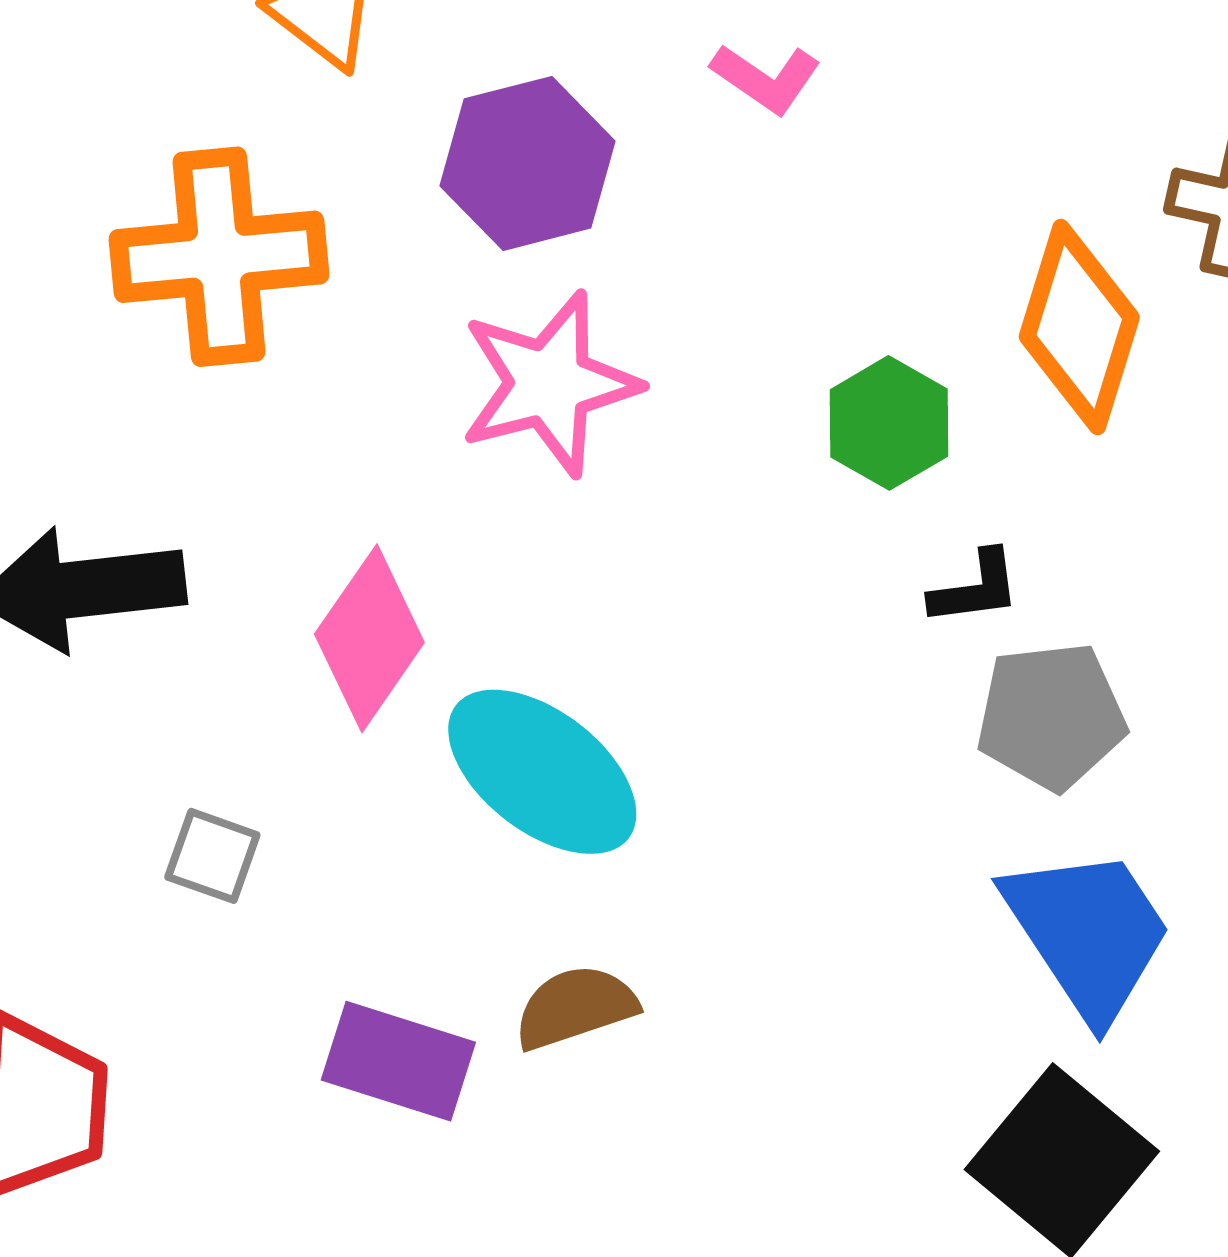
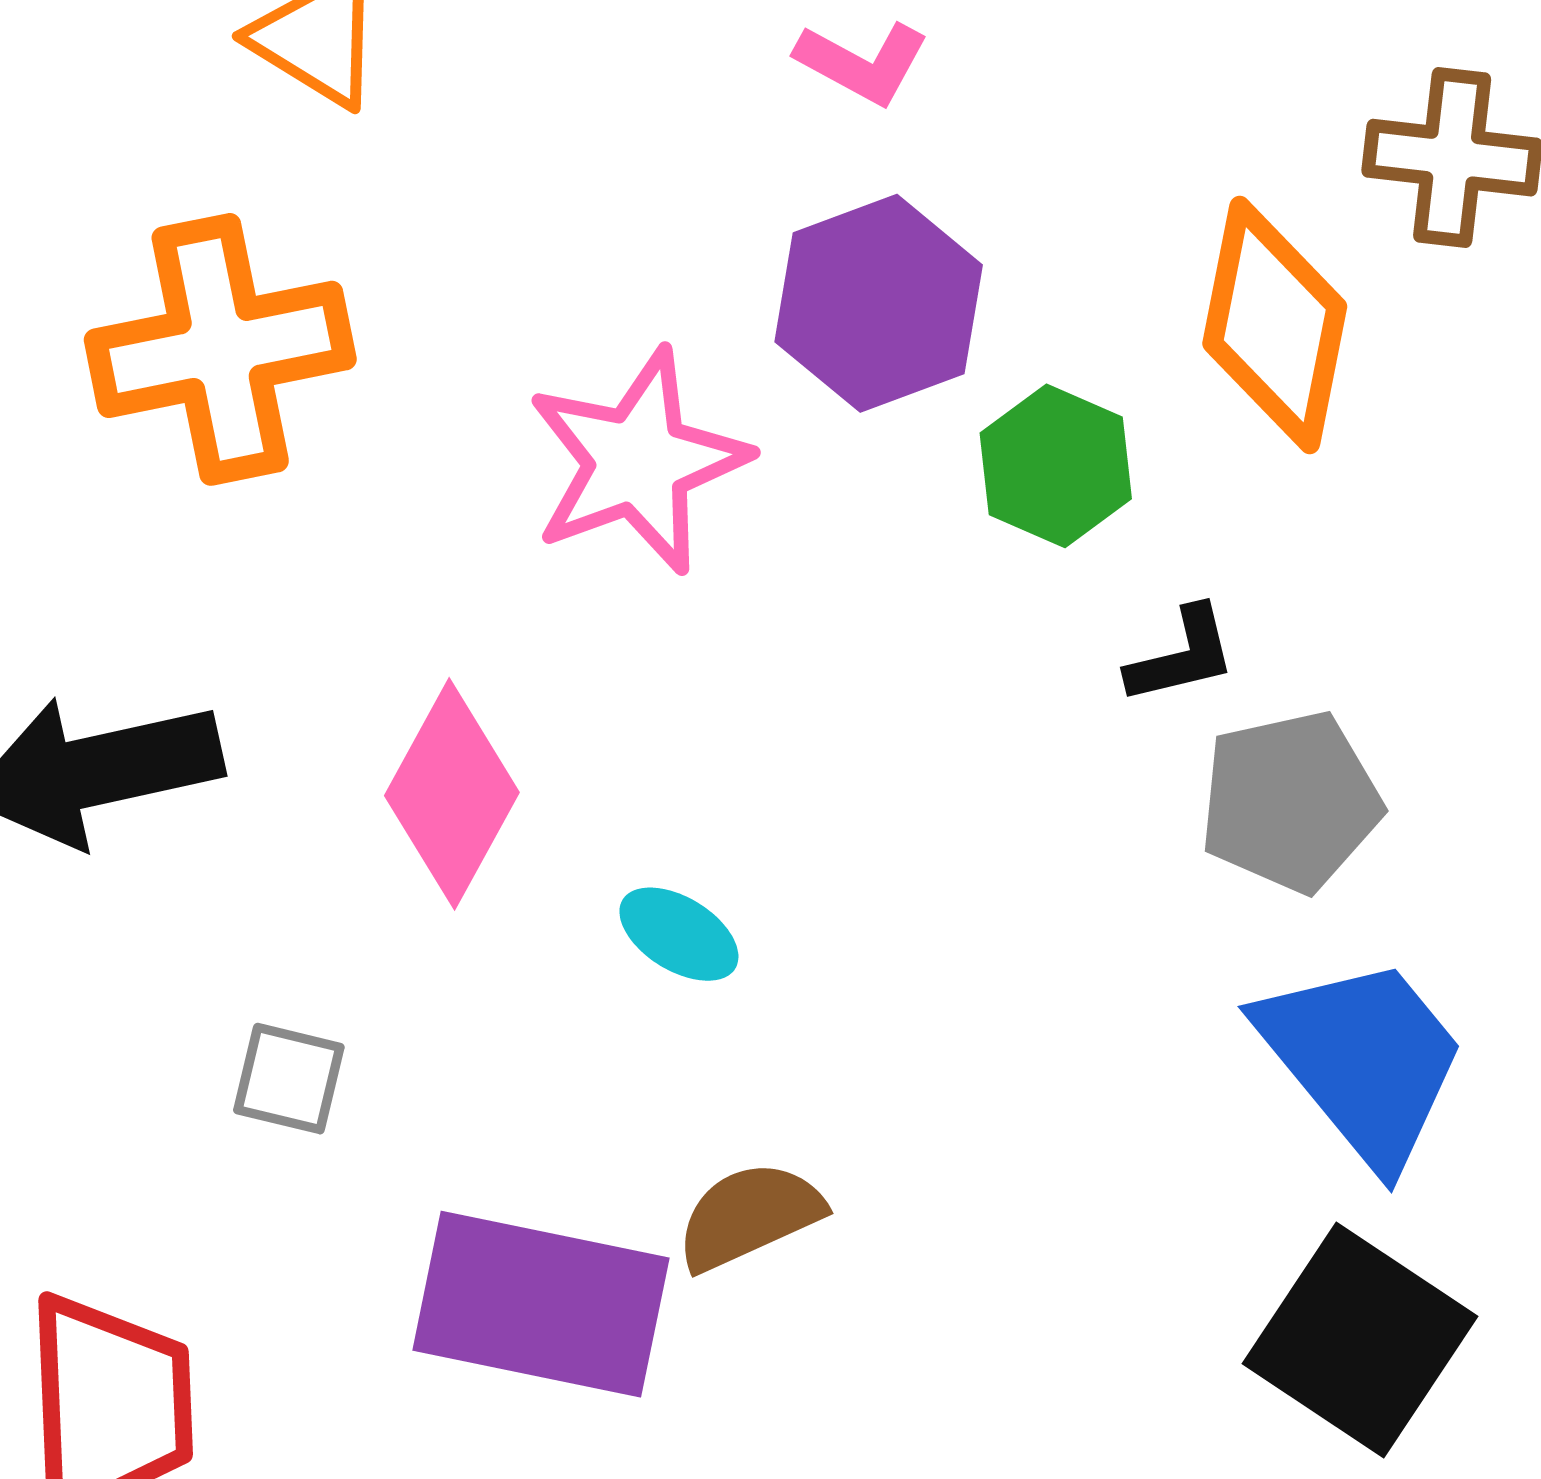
purple hexagon: (528, 163) -> (879, 303), moved
cyan ellipse: (542, 772) -> (679, 934), size x0.5
purple rectangle: (398, 1061) -> (541, 1304), size x1.4

